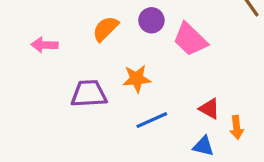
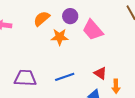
orange star: (137, 79) -> (60, 37), moved
purple trapezoid: (89, 94) -> (25, 78), moved

